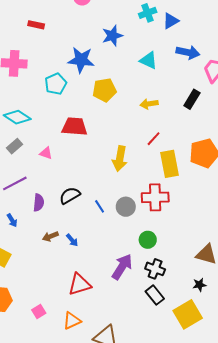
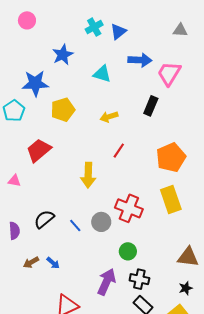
red trapezoid: (75, 127) -> (39, 150), turned -36
yellow rectangle: (170, 164) -> (171, 199), moved
red cross: (155, 197) -> (129, 208), turned 32

